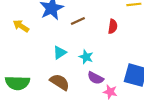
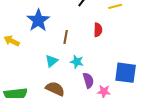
brown line: (78, 21) -> (66, 37), moved, turned -48
purple semicircle: (96, 78) -> (88, 80), turned -126

